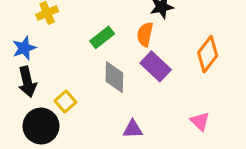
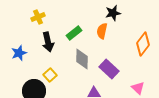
blue star: (24, 48) -> (19, 53), moved
purple rectangle: (156, 66) -> (109, 69), moved
black arrow: (27, 82) -> (48, 42), moved

